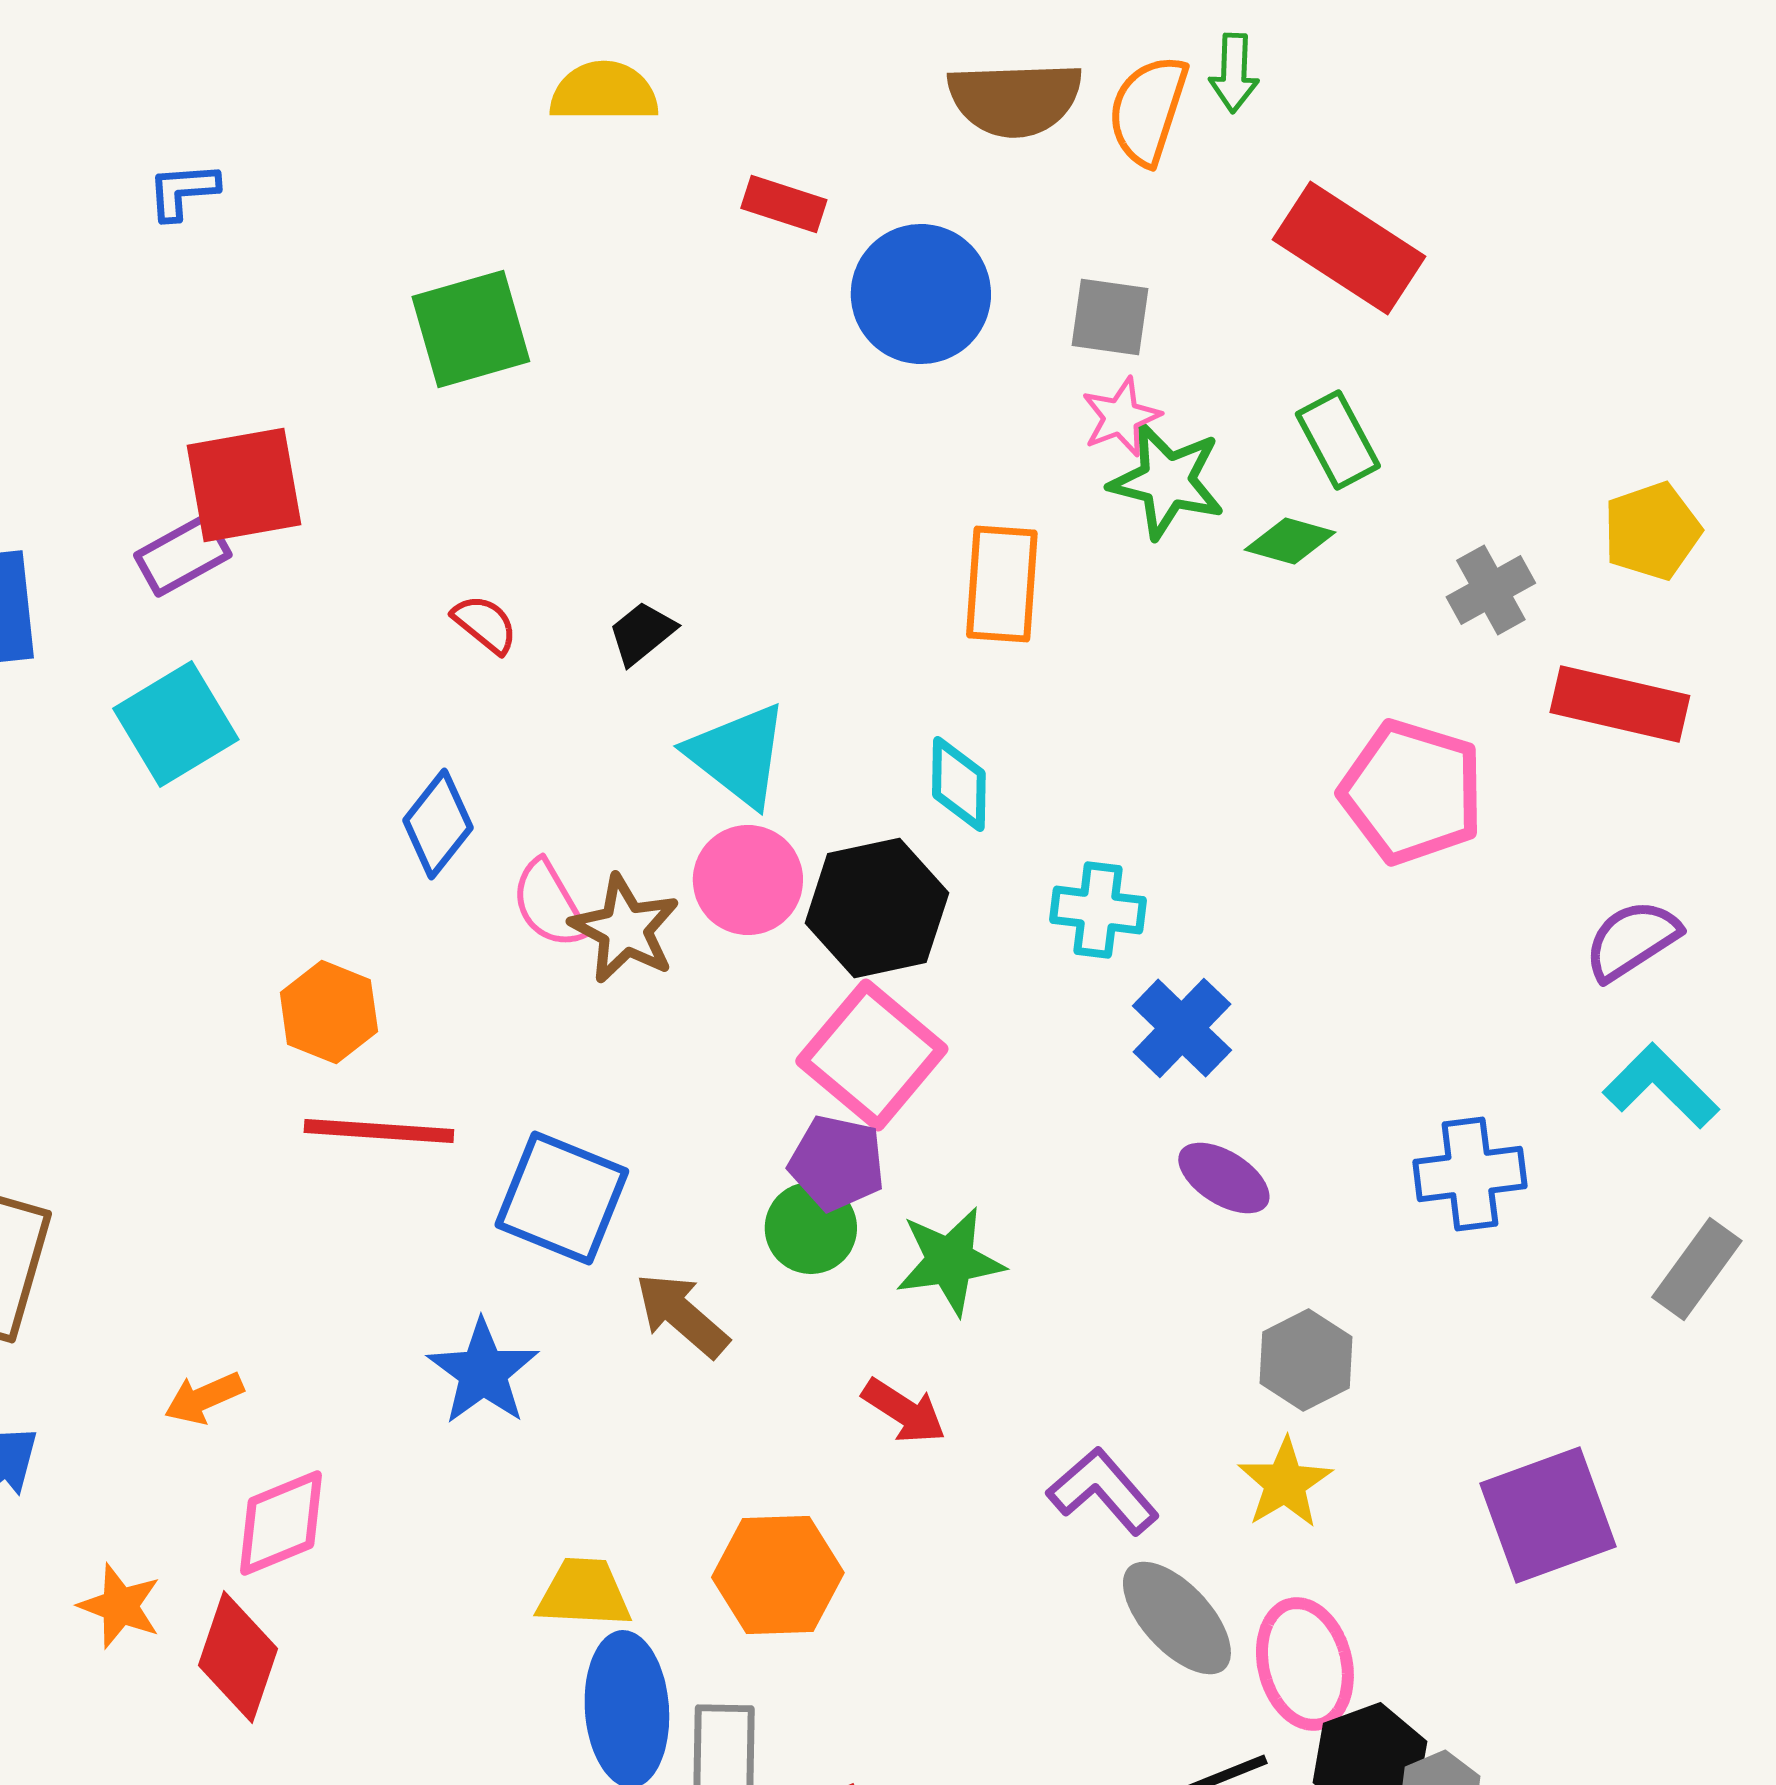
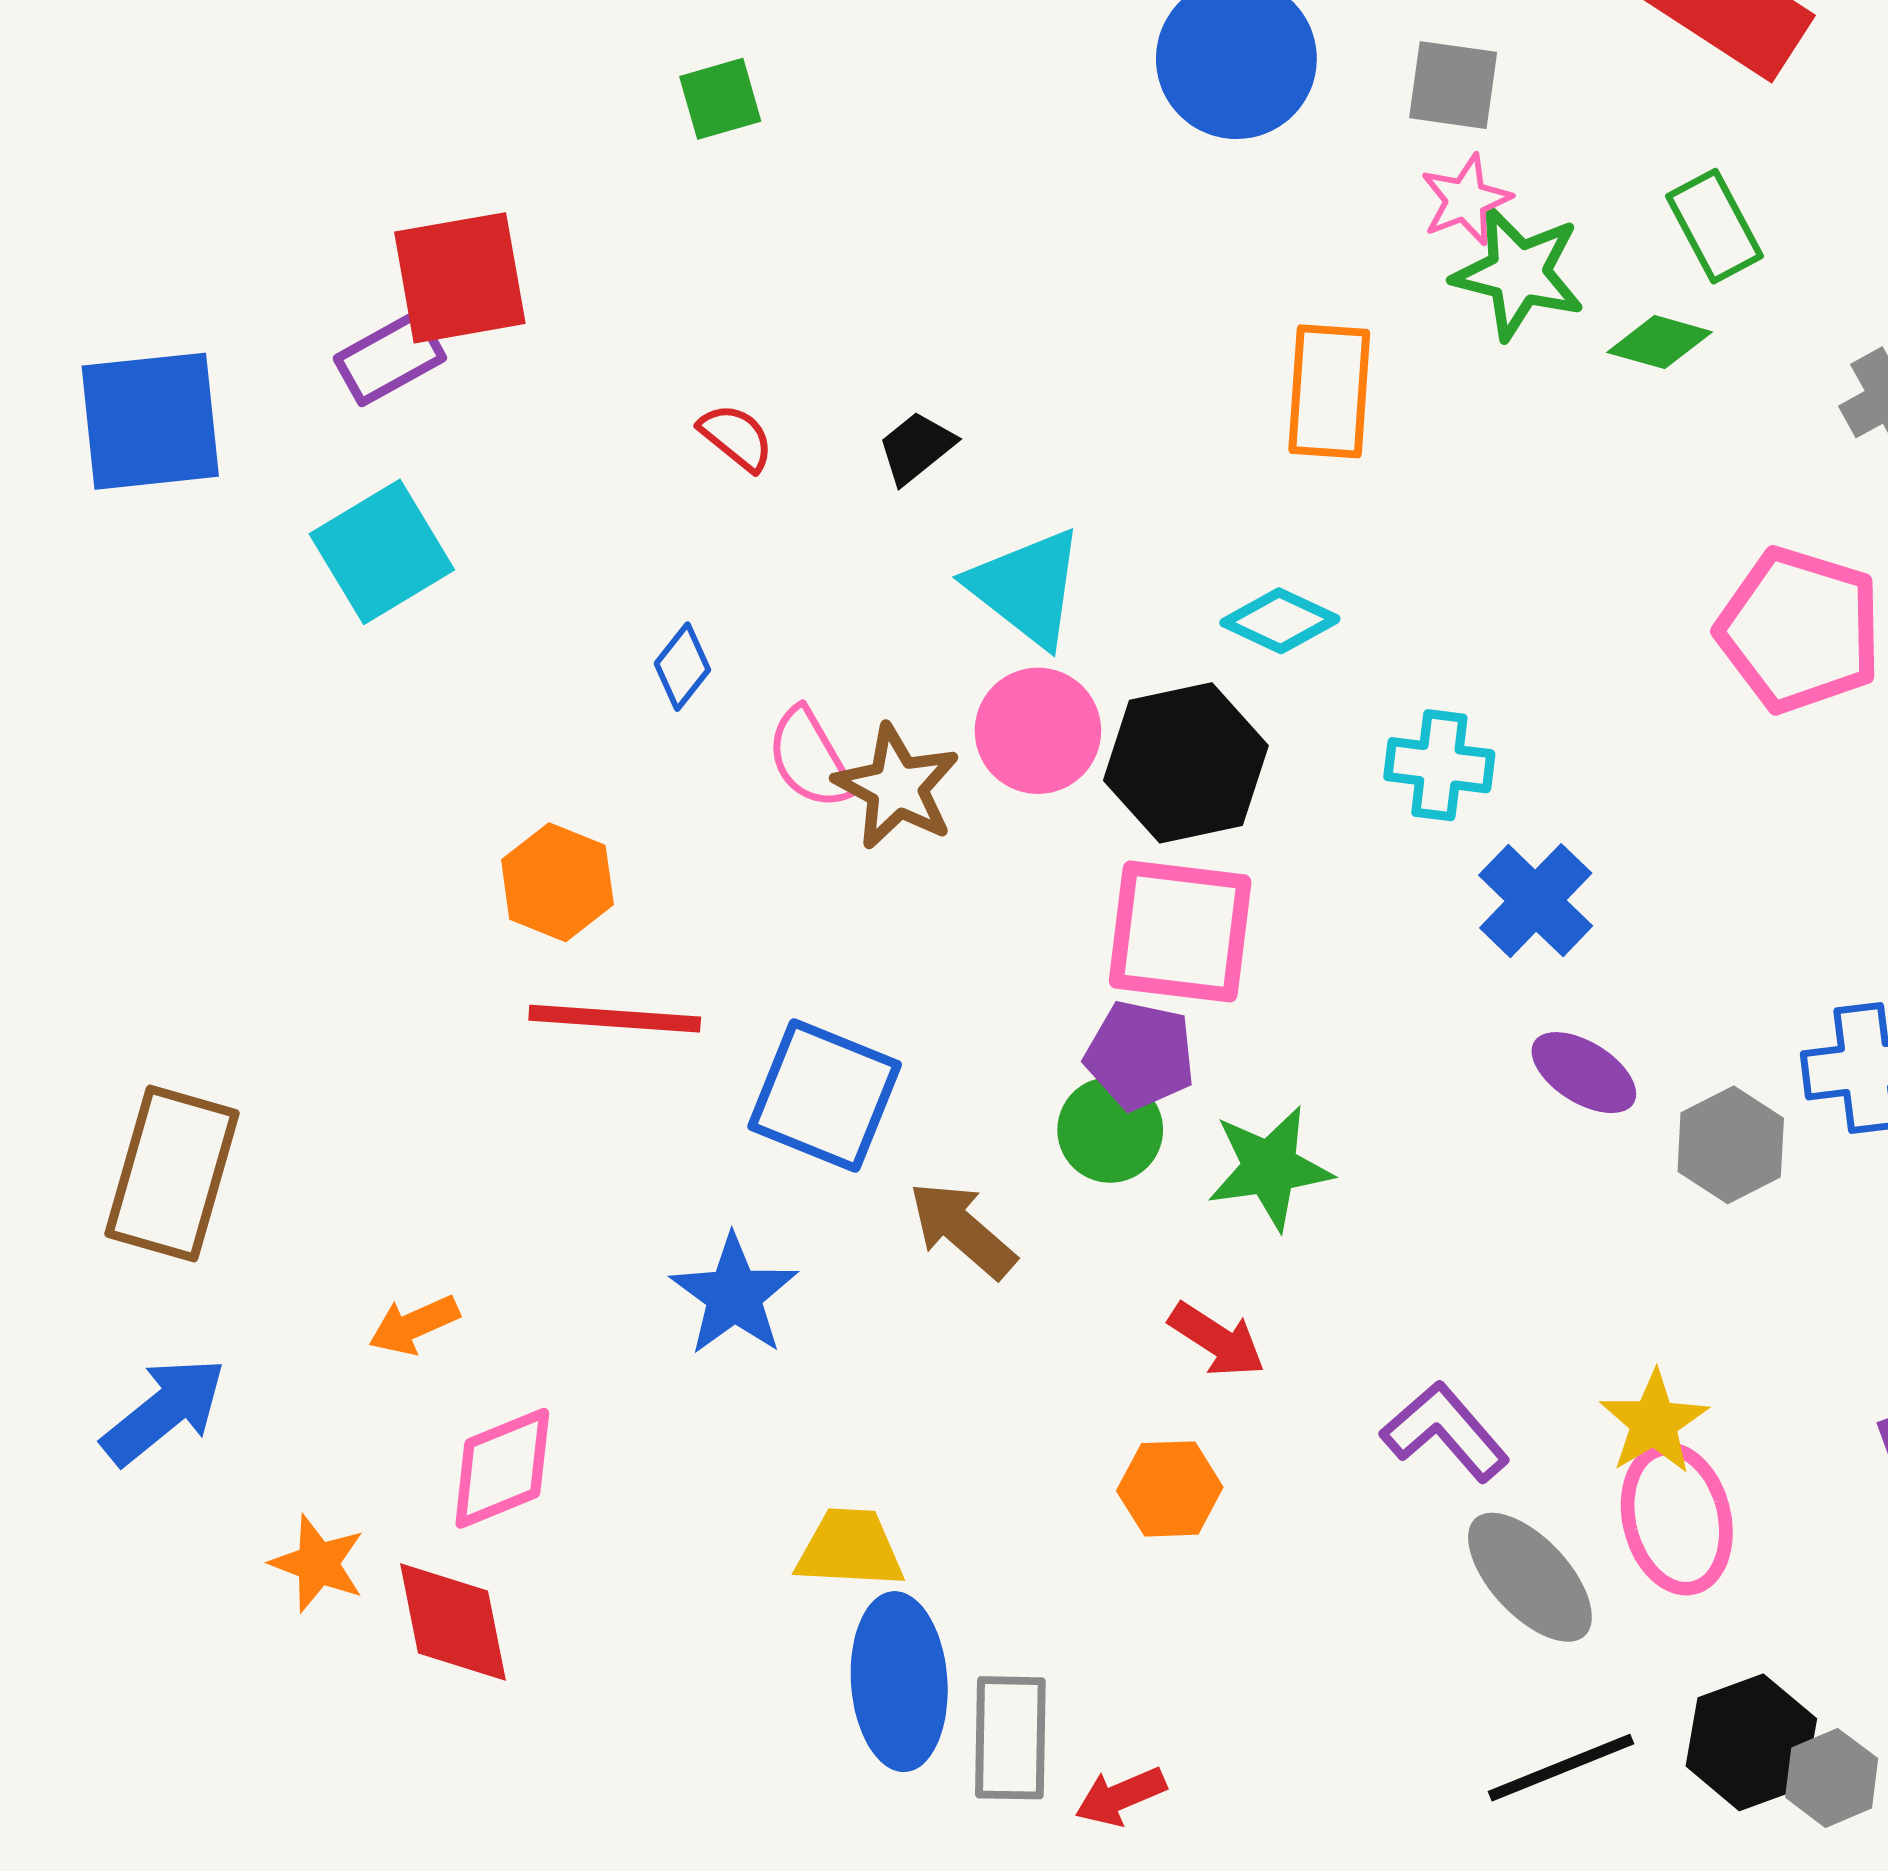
green square: (471, 329) -> (720, 99), size x0.6
cyan diamond: (959, 784) -> (1280, 621), turned -66
blue diamond: (438, 824) -> (682, 667), size x0.7
pink square: (872, 1055) -> (1180, 932), turned -33
gray hexagon: (1306, 1360) -> (1731, 1145), moved
orange hexagon: (778, 1575) -> (1170, 1489), moved, size x0.7
red diamond: (238, 1657) -> (453, 1622), turned -30
pink ellipse: (1305, 1664) -> (1677, 1519), moved

